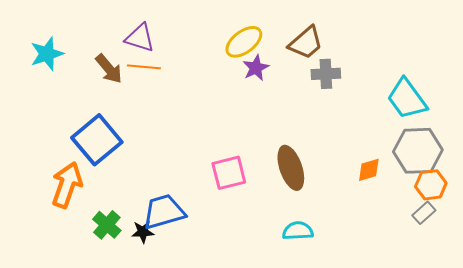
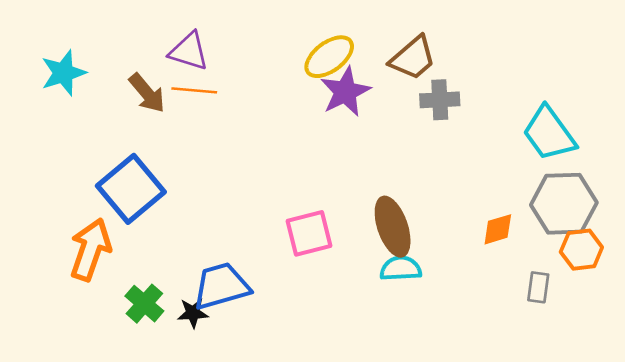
purple star: (256, 68) -> (345, 92), size x1.4
gray rectangle: (424, 213) -> (538, 287), moved, turned -40
cyan semicircle: (298, 231) -> (401, 268), moved

